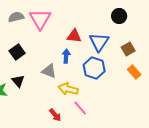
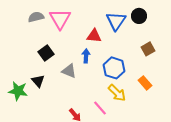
blue triangle: (99, 42) -> (116, 21), moved
black square: (17, 52) -> (46, 53), moved
orange rectangle: (134, 72) -> (145, 83), moved
yellow arrow: (68, 89) -> (117, 93), moved, turned -150

